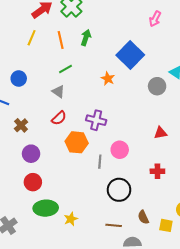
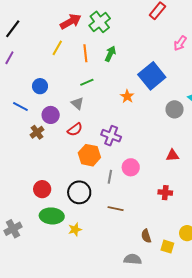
purple circle: (31, 154) -> (51, 115), moved
black circle: (119, 190) -> (79, 192), moved
brown line: (114, 225) -> (116, 209), moved

